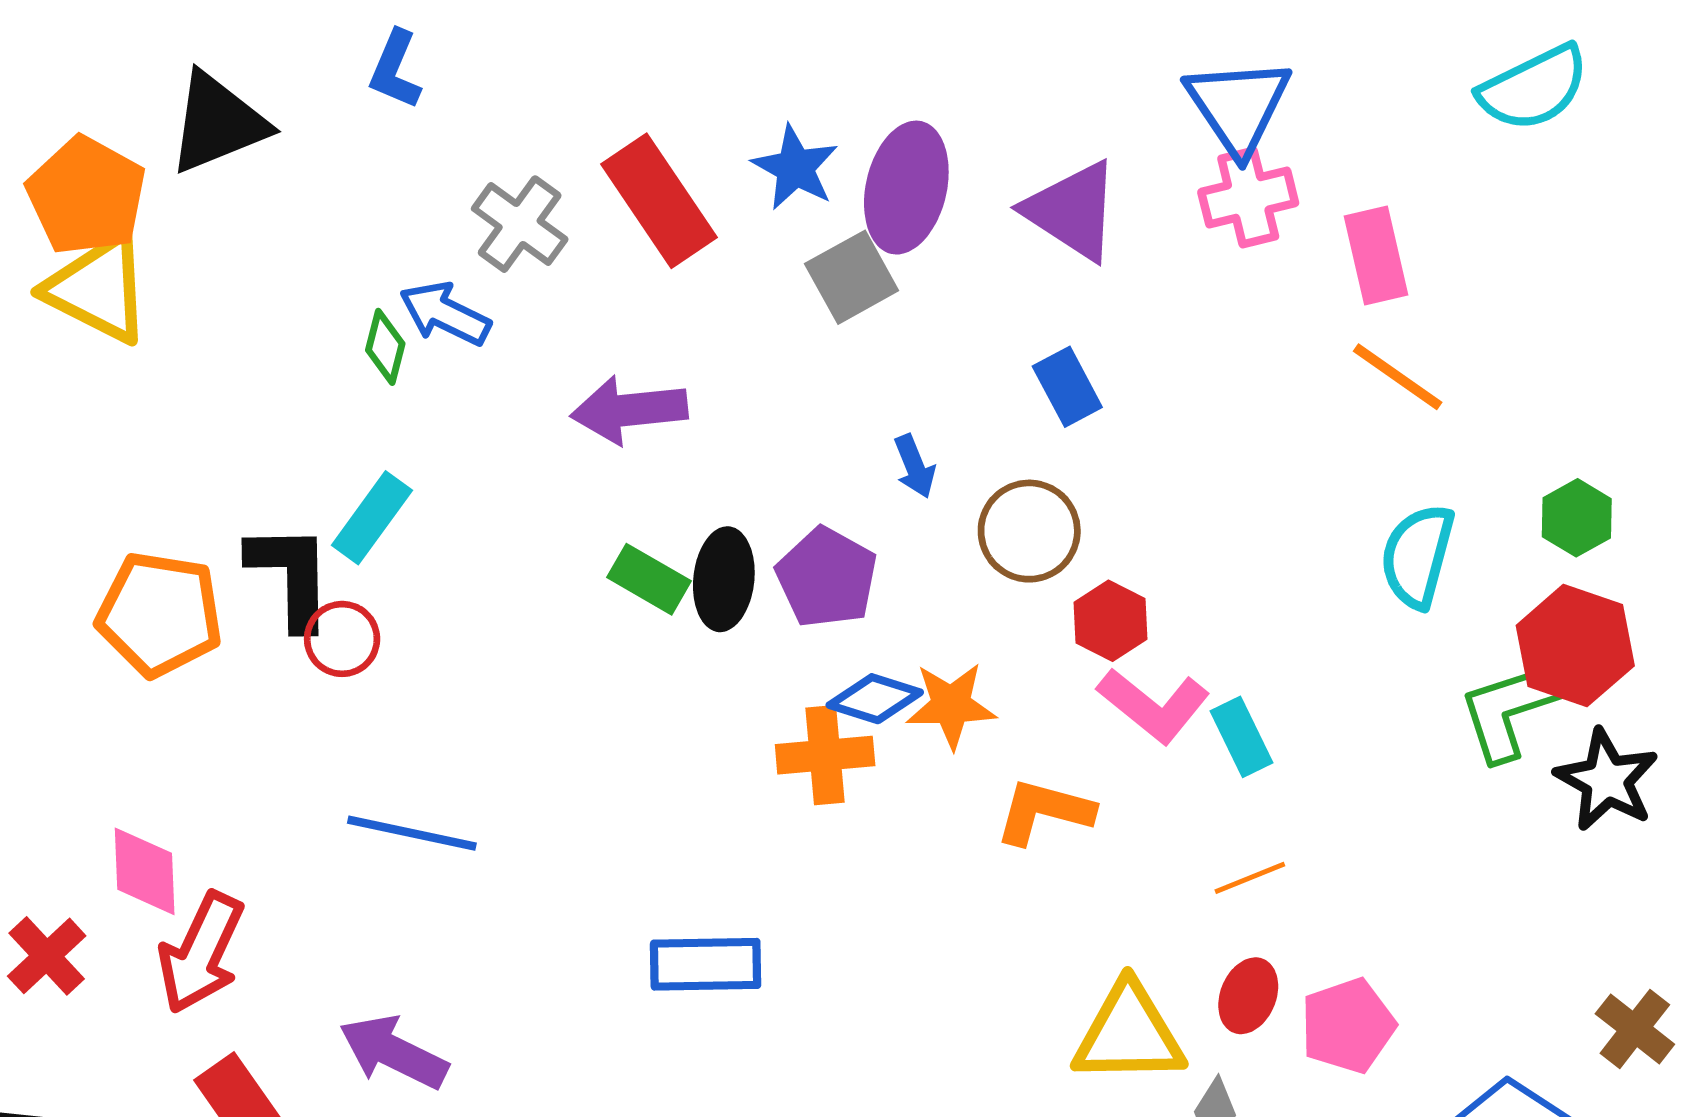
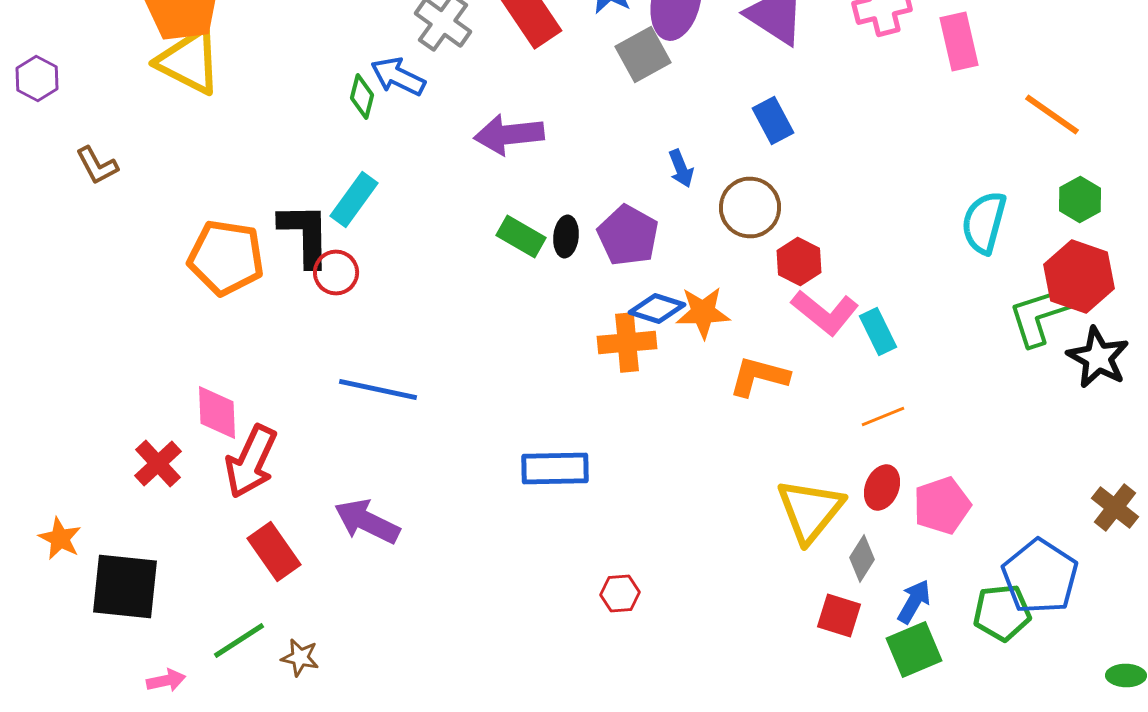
orange line: (1398, 377) -> (1052, 114), moved
black ellipse: (724, 579) -> (566, 236), size x0.7
yellow triangle: (1129, 1034) -> (810, 510), turned -50

